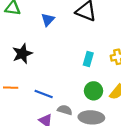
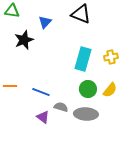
black star: (22, 54) -> (24, 40), moved
cyan rectangle: (88, 59) -> (83, 59), size x1.6

